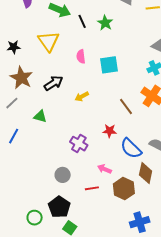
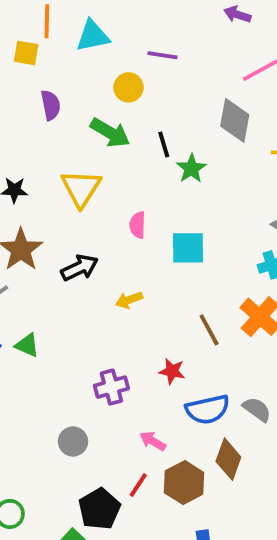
black line: (82, 21) -> (164, 145), moved
green triangle: (40, 116) -> (27, 345), moved
purple cross: (79, 144) -> (111, 387), turned 36
blue semicircle: (131, 148) -> (208, 409), turned -65
red line: (92, 188) -> (138, 485), moved, turned -56
black pentagon: (59, 207) -> (99, 509), moved

